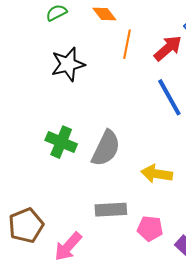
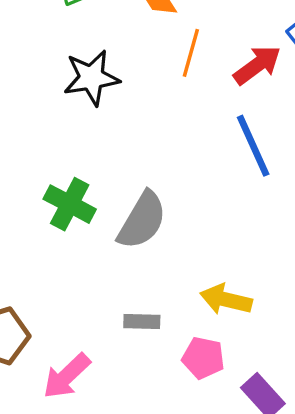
yellow arrow: (157, 174) -> (226, 300), moved
gray rectangle: (111, 210) -> (142, 321), size x0.7

